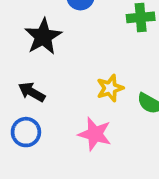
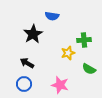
green cross: (141, 17) -> (84, 40), moved
yellow star: (110, 88) -> (68, 53), moved

